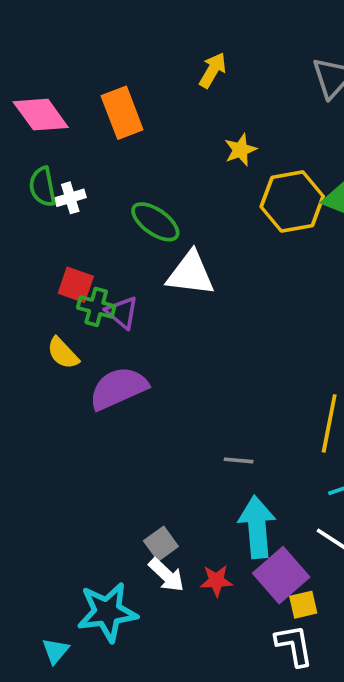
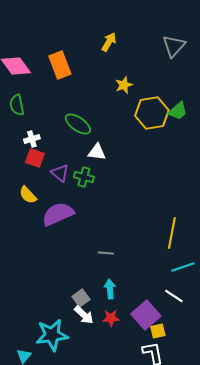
white cross: (70, 198) -> (32, 139), moved
white triangle: (190, 274) -> (97, 152), size x0.7
green cross: (96, 307) -> (84, 177), moved
gray line: (239, 460) -> (106, 253), moved
cyan arrow: (257, 527) -> (110, 289), moved, size x0.6

